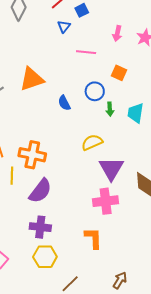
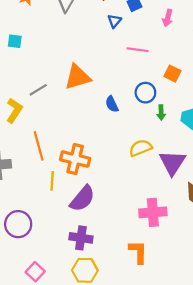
pink arrow: (117, 33) -> (168, 18), moved
purple triangle: (111, 169) -> (172, 163), moved

